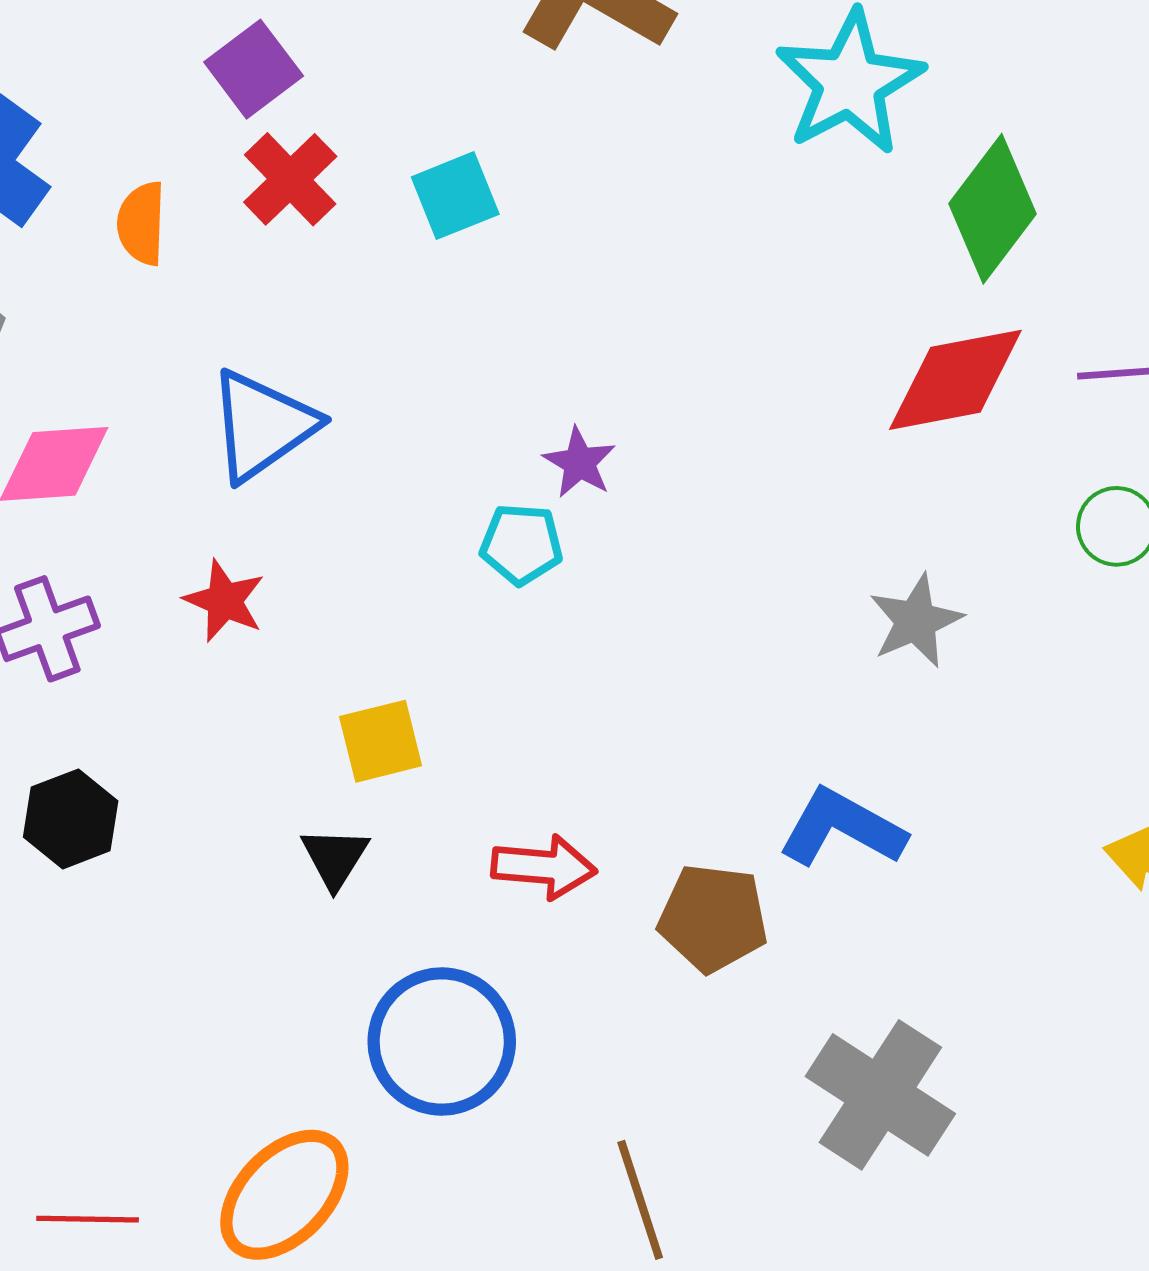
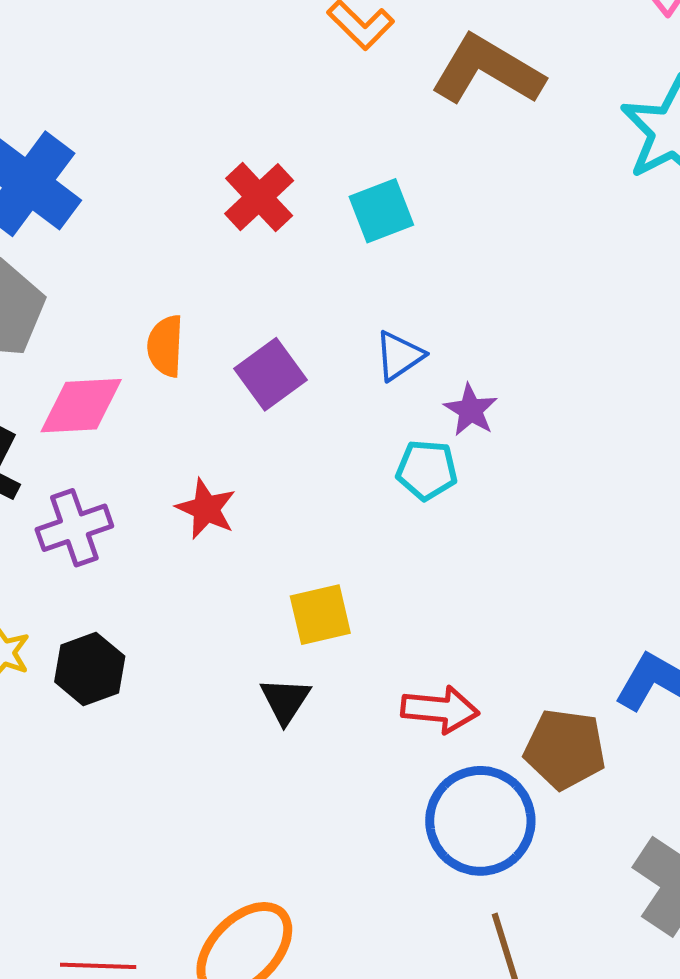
purple square: (254, 69) -> (271, 374), moved
orange semicircle: (141, 223) -> (165, 346), moved
blue triangle: (262, 425) -> (399, 356), moved, size x0.6
blue circle: (442, 1041) -> (480, 821), moved

